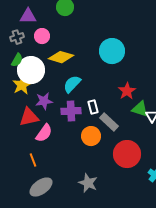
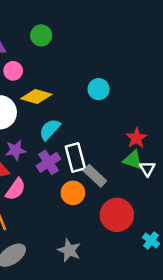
cyan circle: (112, 51) -> (99, 89), size x0.7
red star: (127, 91) -> (136, 138), moved
white rectangle: (93, 107) -> (75, 157), size x1.6
purple cross: (71, 111) -> (49, 162), turned -30

